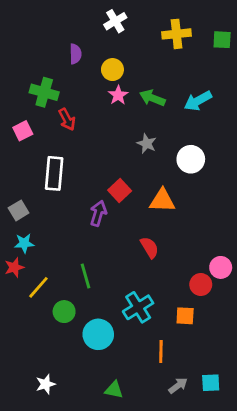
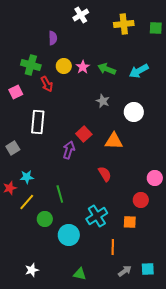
yellow circle: (112, 70) -> (64, 66), moved
cyan star: (24, 243) -> (27, 177), moved
pink circle: (221, 267) -> (155, 178), moved

